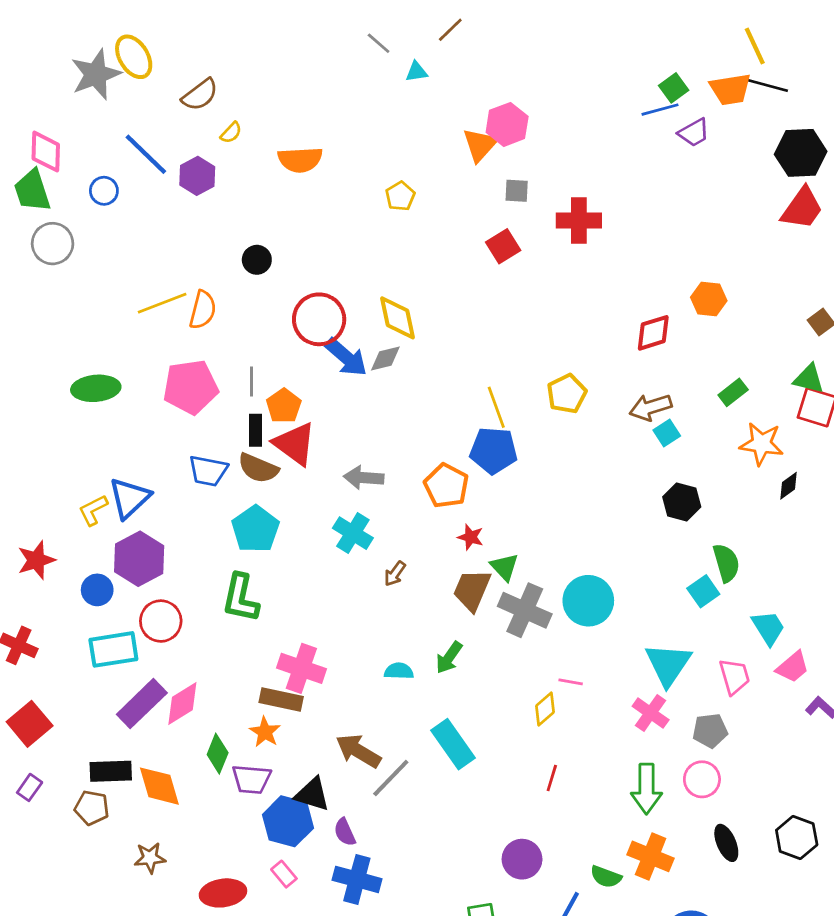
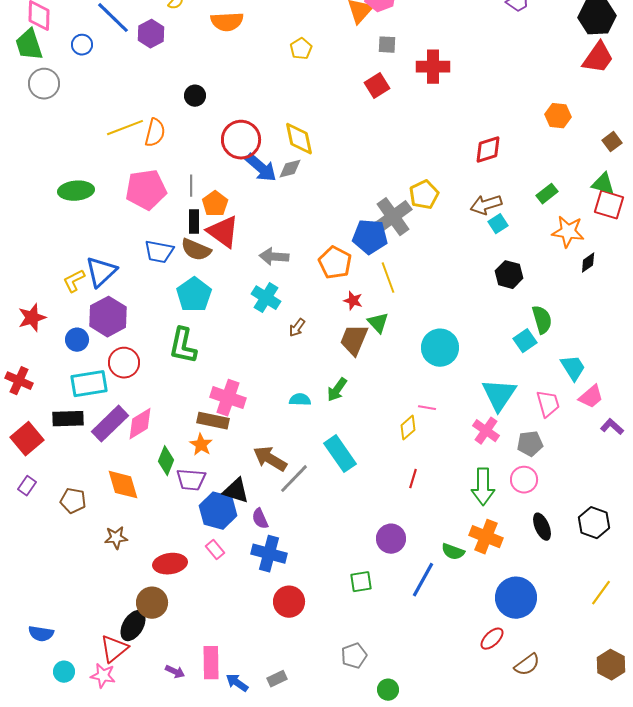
orange hexagon: (709, 299) -> (558, 116), moved
yellow line: (496, 407) -> (388, 278), moved
gray cross: (525, 610) -> (393, 217), moved, turned 30
black rectangle: (111, 771) -> (68, 419), moved

